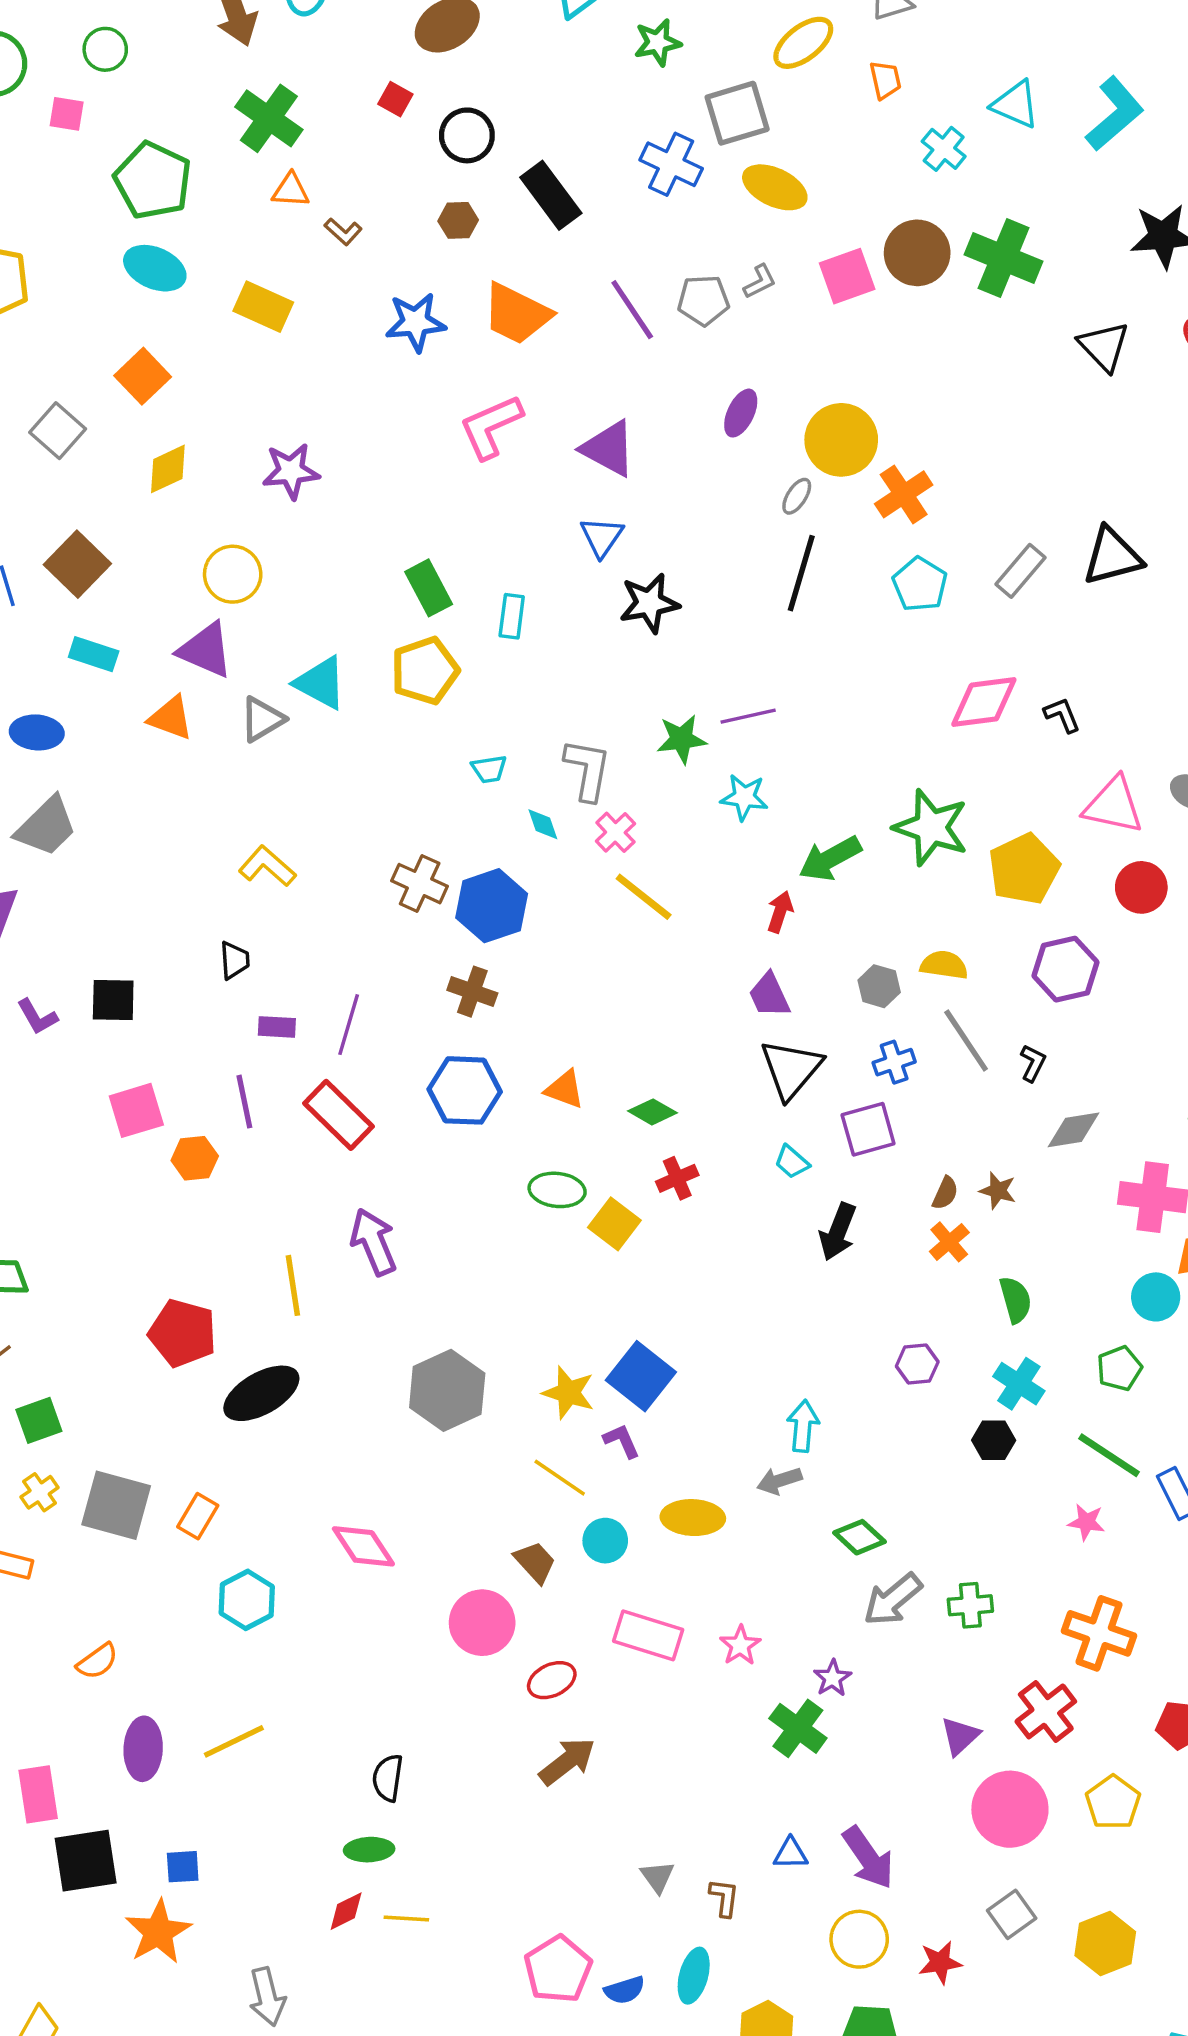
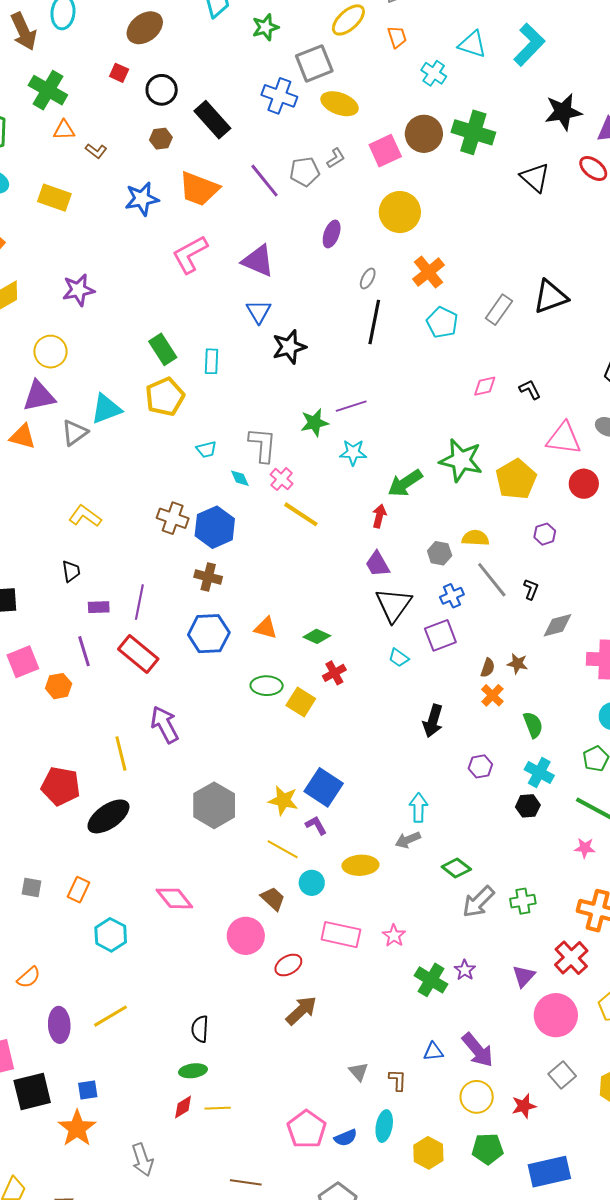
yellow circle: (841, 440) -> (400, 212), moved
purple triangle: (206, 650) -> (39, 396), turned -30
cyan triangle: (321, 683) -> (106, 409), turned -44
pink diamond: (984, 702) -> (485, 386), size x0.6
purple hexagon: (1066, 969) -> (545, 534), size x0.6
black arrow: (838, 1232) -> (433, 721), moved
gray square: (116, 1505) -> (31, 888), size x0.5
purple star: (832, 1678) -> (465, 970), moved

